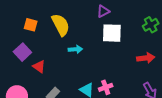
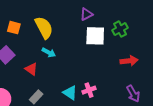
green cross: (151, 25) -> (120, 29), moved
cyan arrow: (75, 49) -> (49, 52), moved, turned 32
red triangle: (39, 67) -> (31, 69), moved

